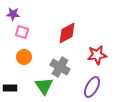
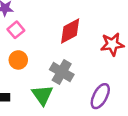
pink square: (22, 32) -> (16, 30), turned 32
red star: (97, 55) -> (112, 44), moved

